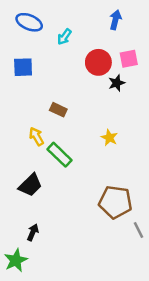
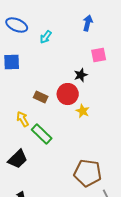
red circle: (98, 62) -> (68, 94), moved
black star: (117, 83) -> (81, 75), moved
yellow star: (109, 138) -> (83, 111), moved

